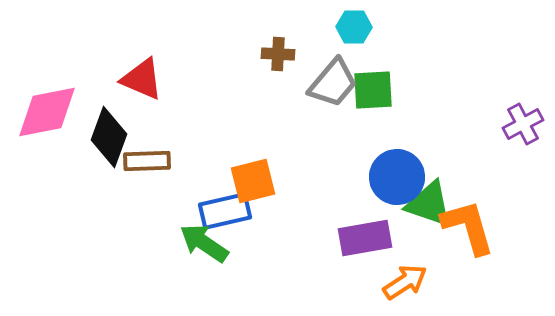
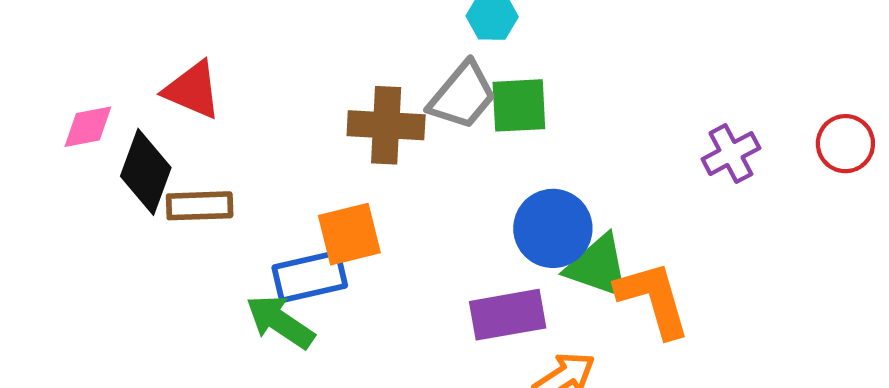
brown cross: (278, 54) -> (386, 125), moved, size x1.6
pink diamond: (47, 112) -> (88, 127), moved, size x0.6

